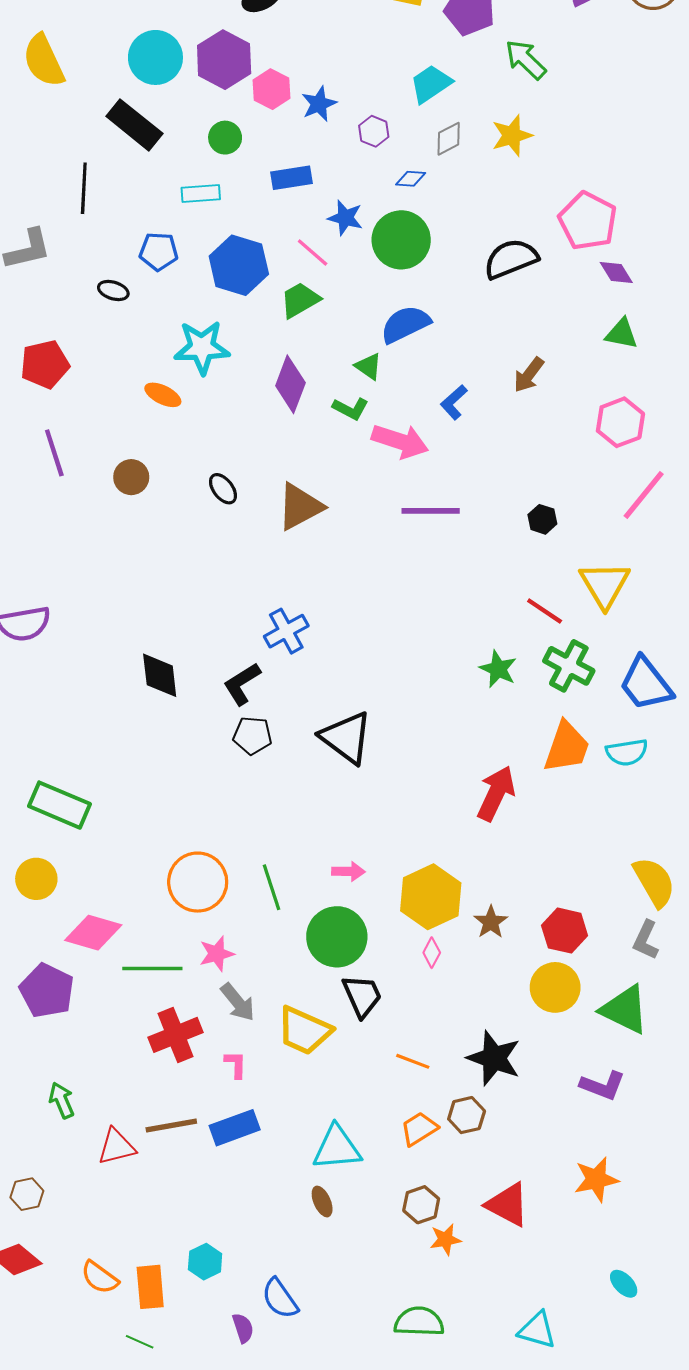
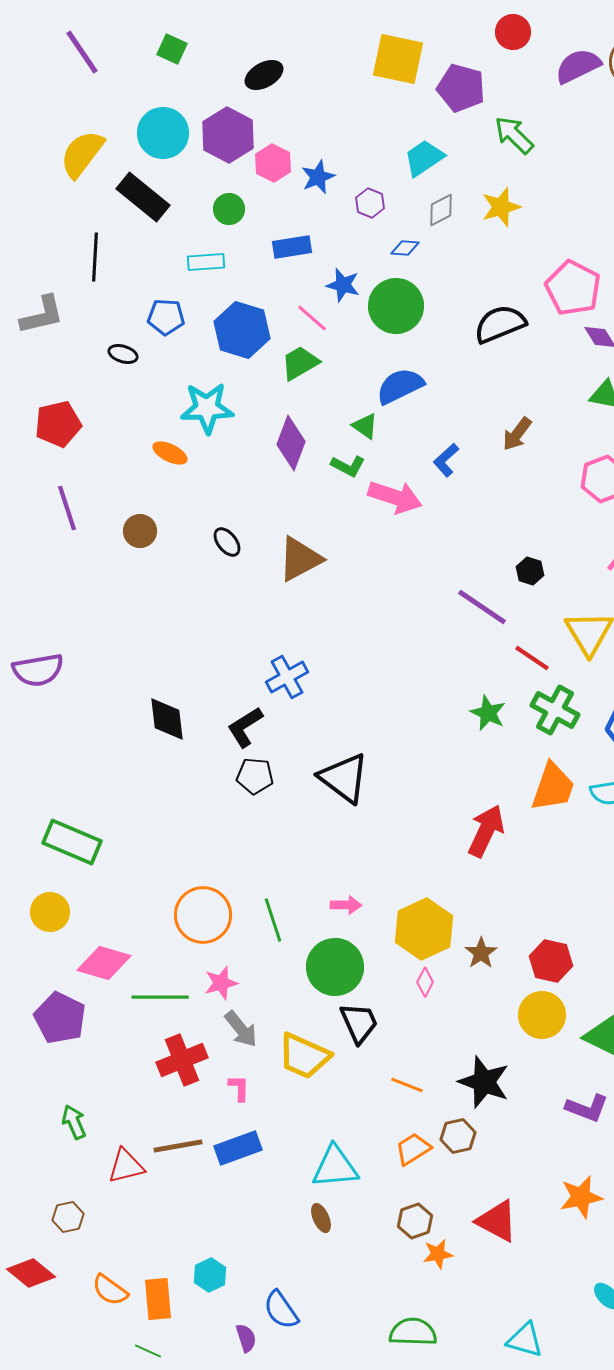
yellow semicircle: (44, 61) -> (82, 154), moved, turned 62
purple line: (431, 511) -> (482, 607), moved, turned 34
brown hexagon: (27, 1194) -> (68, 1217), moved

